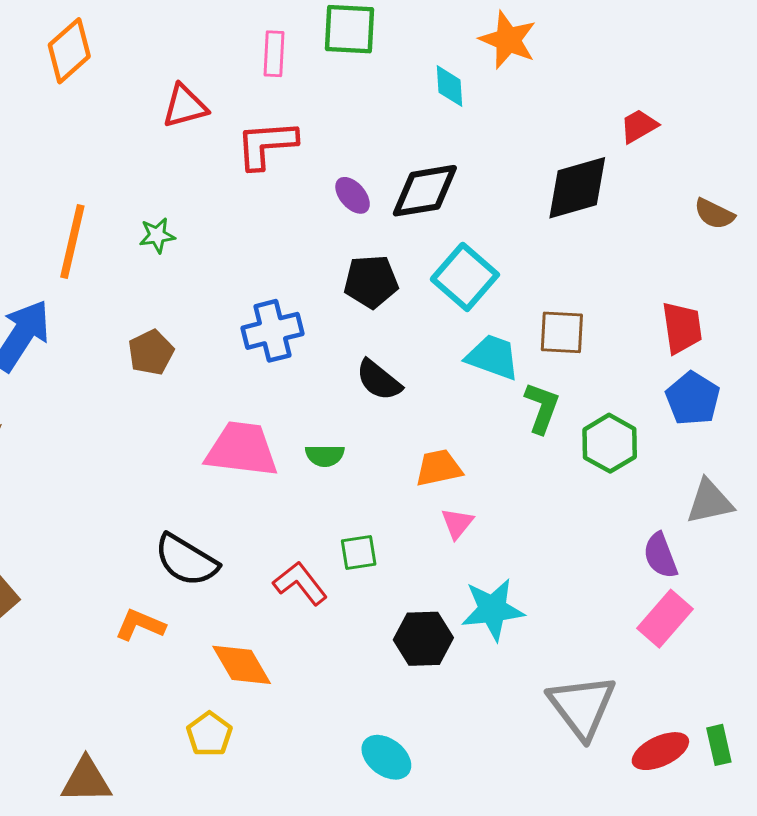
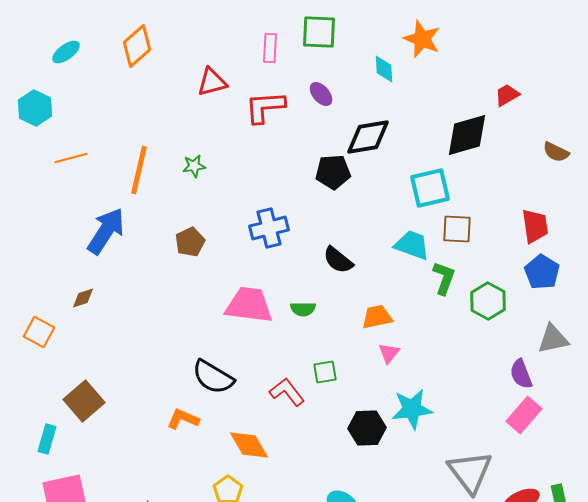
purple ellipse: (353, 195) -> (321, 94), moved
cyan square: (465, 277) -> (430, 188), moved, turned 36
black pentagon: (371, 282) -> (333, 172), moved

